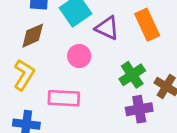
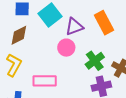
purple triangle: (107, 28) -> (74, 27), turned -42
pink circle: (79, 56) -> (66, 48), moved

